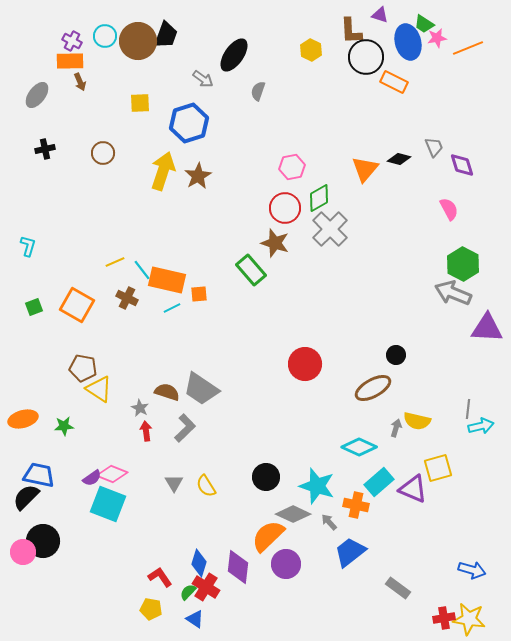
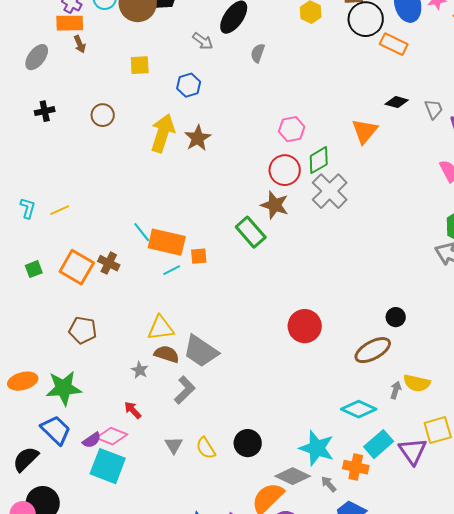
blue hexagon: (189, 123) -> (189, 85), size x0.6
black diamond: (399, 159) -> (397, 102), moved
yellow line: (115, 262) -> (60, 210), moved
brown cross: (127, 298) -> (109, 263), moved
yellow triangle: (99, 389) -> (161, 328), moved, turned -40
green star: (64, 426) -> (64, 388), size x1.8
red arrow: (146, 431) -> (133, 410), moved, turned -36
blue trapezoid: (39, 475) -> (56, 430), moved, turned 32
black circle: (266, 477) -> (248, 443), moved
purple triangle: (413, 489) -> (413, 451), turned 32

